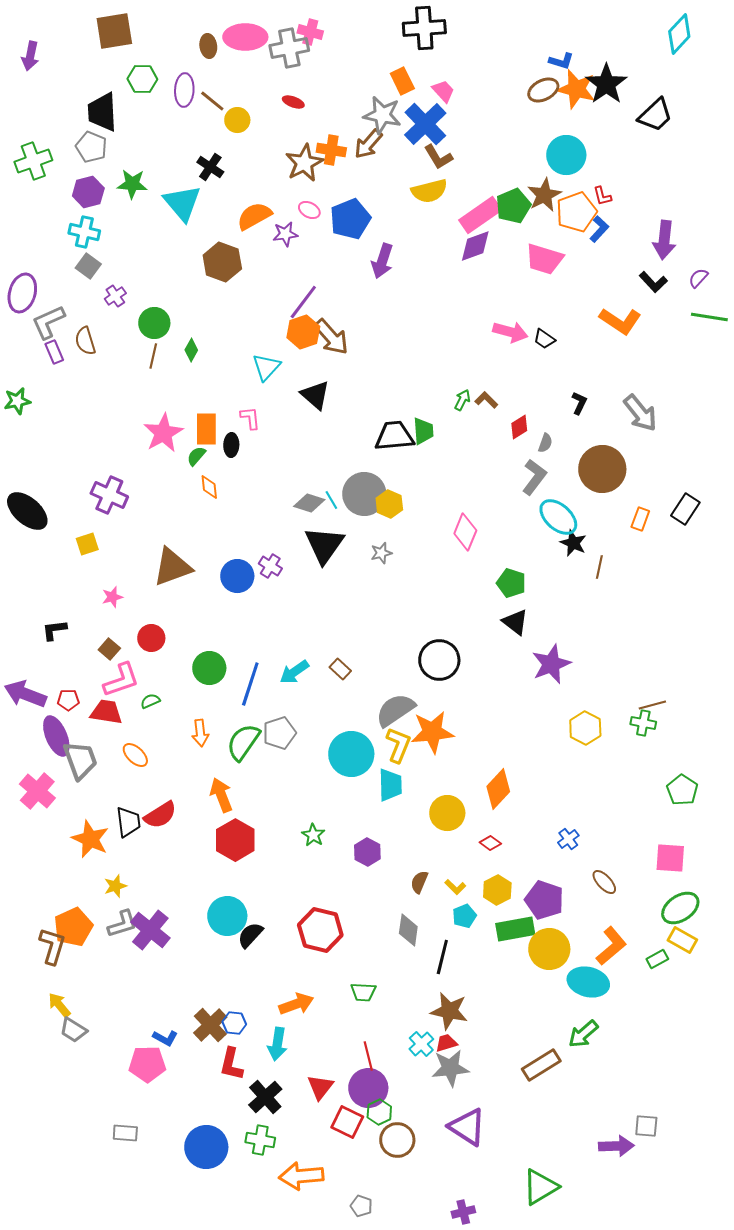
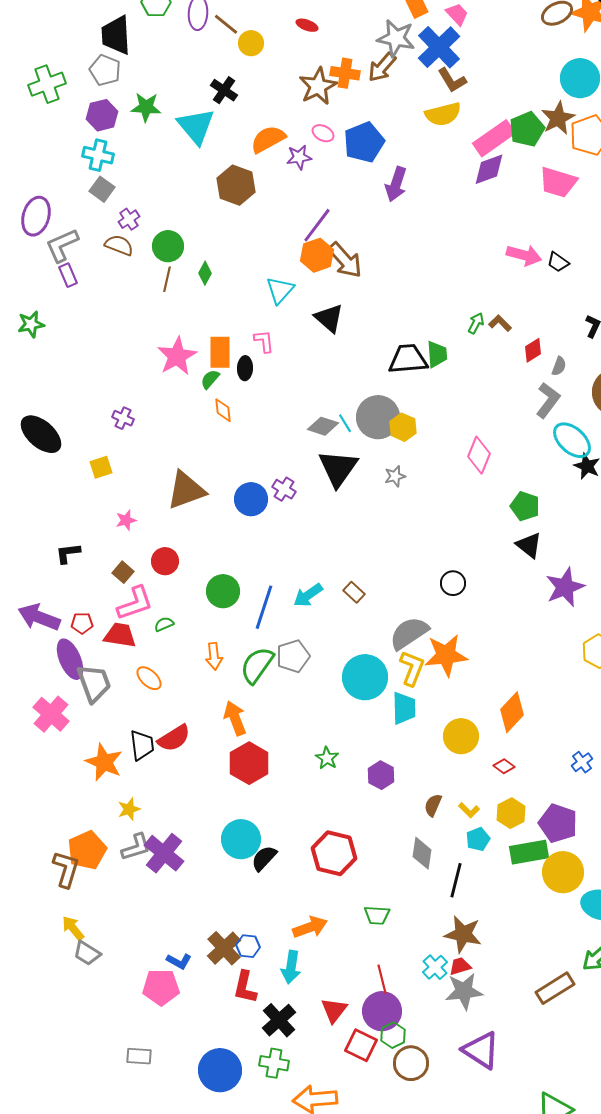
brown semicircle: (85, 341) -> (119, 245), moved, turned 128
purple cross: (109, 495) -> (123, 418), size x0.6
black circle: (439, 660) -> (453, 583), size x0.6

